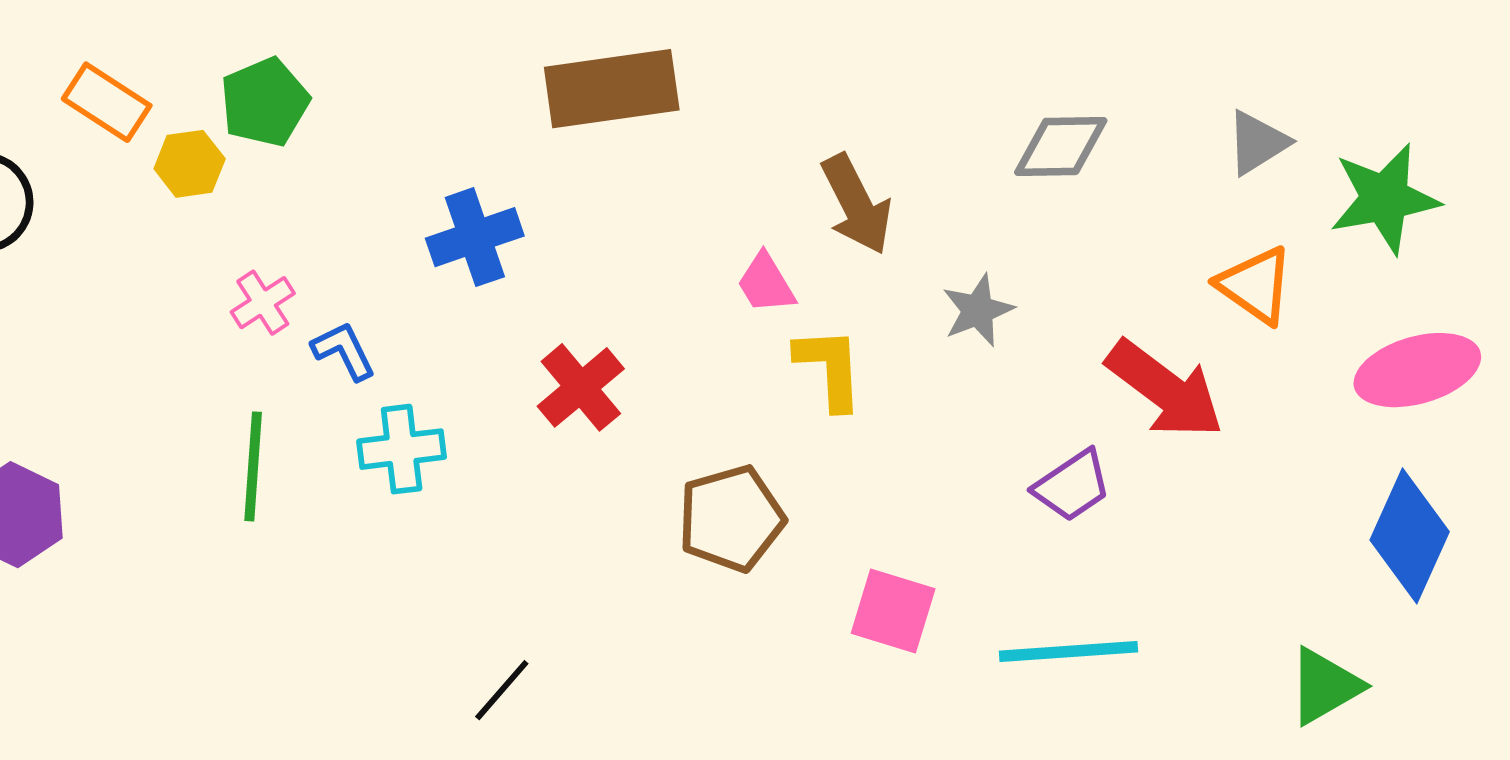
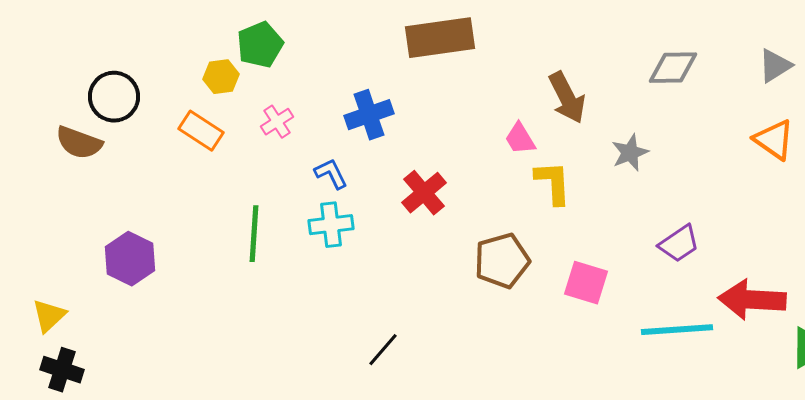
orange rectangle: (107, 102) -> (201, 131), moved
pink cross: (263, 303) -> (277, 122), moved
blue L-shape: (344, 351) -> (331, 174), moved
red arrow: (1165, 389) -> (752, 300), moved, turned 146
pink square: (893, 611) -> (586, 283), moved

